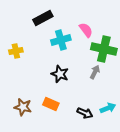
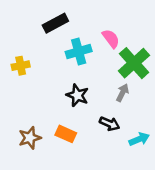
green cross: (104, 49) -> (134, 63), turned 35
brown star: (23, 107) -> (30, 138), turned -30
black arrow: (85, 113) -> (110, 124), moved

